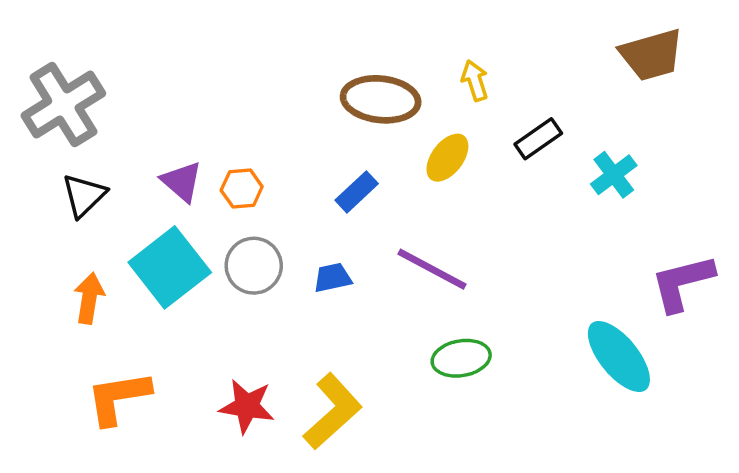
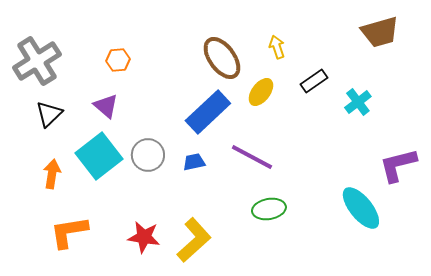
brown ellipse: (381, 99) -> (222, 58), turned 48
orange hexagon: (242, 188) -> (118, 60), moved
blue rectangle: (357, 192) -> (208, 112), size x1.8

